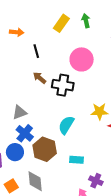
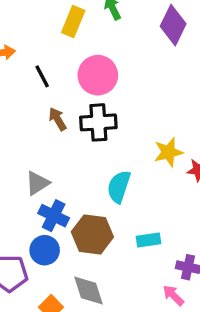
pink circle: (82, 59) -> (98, 75), moved
brown arrow: (40, 78) -> (58, 119), turned 32

